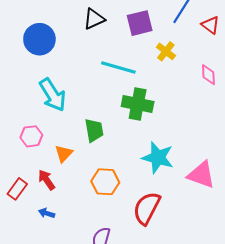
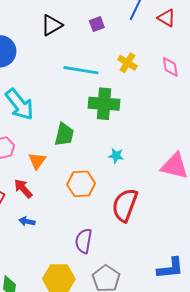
purple square: (140, 23) -> (97, 24), size x0.6
yellow cross: (166, 51) -> (127, 63), moved
green trapezoid: (94, 130) -> (64, 135), turned 30
cyan star: (158, 158) -> (116, 156), moved, size x0.5

